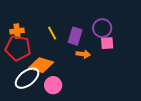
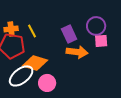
yellow line: (52, 33) -> (32, 31), moved
purple rectangle: (75, 36) -> (69, 34), turned -42
orange arrow: (83, 54) -> (77, 52), size x1.5

